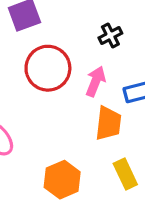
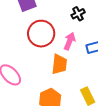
orange trapezoid: (108, 123) -> (59, 64), moved

